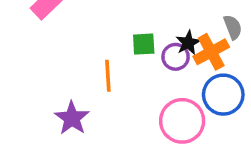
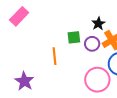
black star: (188, 43) -> (98, 24), moved
purple star: (72, 118) -> (24, 81), moved

